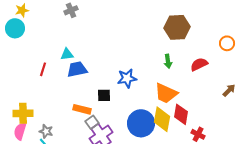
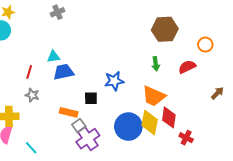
orange circle: (227, 43) -> (205, 45), moved
gray star: (46, 131) -> (32, 95), moved

